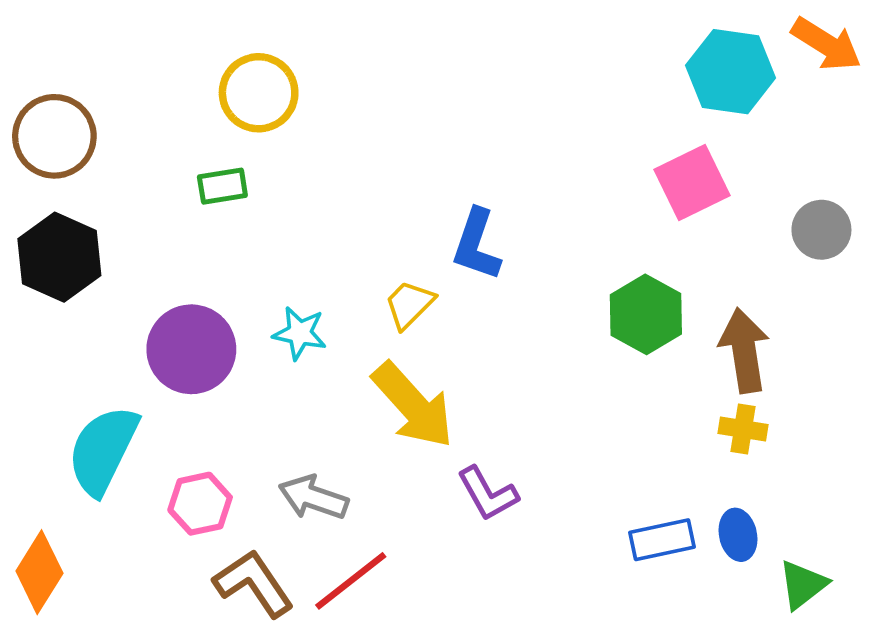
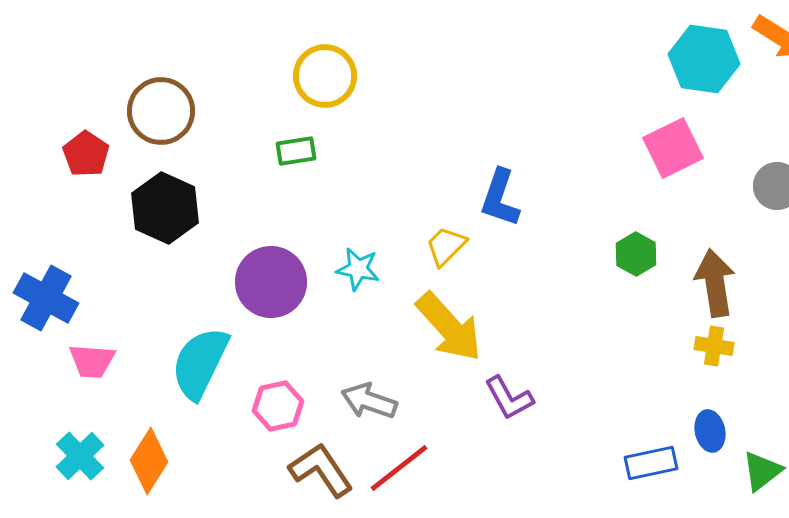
green hexagon: (646, 314) -> (636, 254), size x0.7
blue rectangle: (662, 540) -> (651, 463), moved

